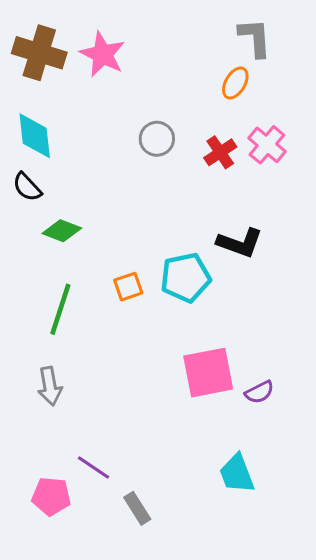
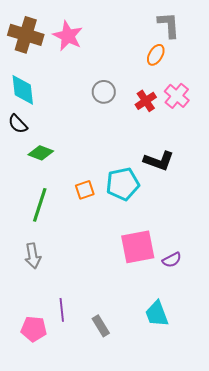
purple line: (94, 468) -> (62, 310), turned 50
gray rectangle: (137, 508) -> (101, 326), moved

